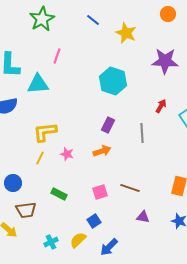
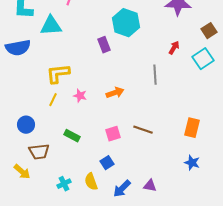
purple rectangle: (108, 125) -> (104, 45), moved, turned -49
purple triangle: (143, 217) -> (150, 186), moved
yellow semicircle: (78, 240) -> (91, 182), turned -66

